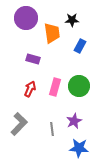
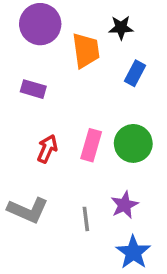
purple rectangle: (33, 59) -> (33, 89), moved
gray L-shape: (19, 124) -> (28, 210), turned 70
blue star: (79, 148) -> (133, 252), turned 30

